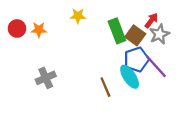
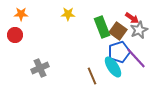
red arrow: (151, 20) -> (132, 18), turned 88
red circle: (17, 28) -> (15, 35), moved
orange star: (39, 30) -> (21, 14), moved

